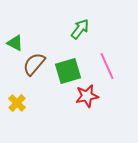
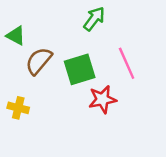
yellow cross: (17, 103) -> (18, 108), turned -30

